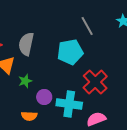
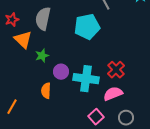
red cross: (95, 82) -> (116, 70), moved, size x0.7
orange semicircle: (29, 116) -> (46, 91), turned 91

